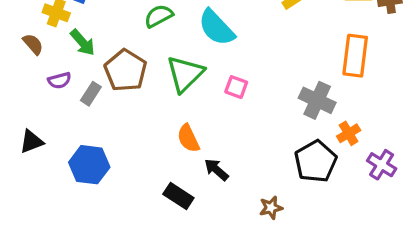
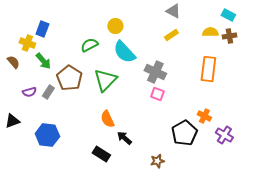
purple semicircle: (59, 80) -> (29, 92), moved
pink square: (236, 87) -> (157, 94), moved
gray cross: (317, 100) -> (155, 72), moved
orange cross: (349, 133) -> (204, 116), turned -32

